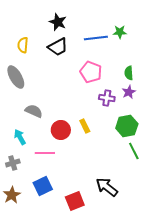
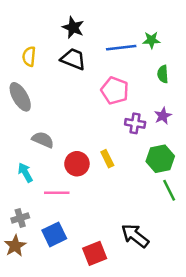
black trapezoid: (58, 47) -> (73, 59), turned -130
green semicircle: (129, 73) -> (163, 74), moved
gray cross: (13, 163) -> (20, 218), moved

